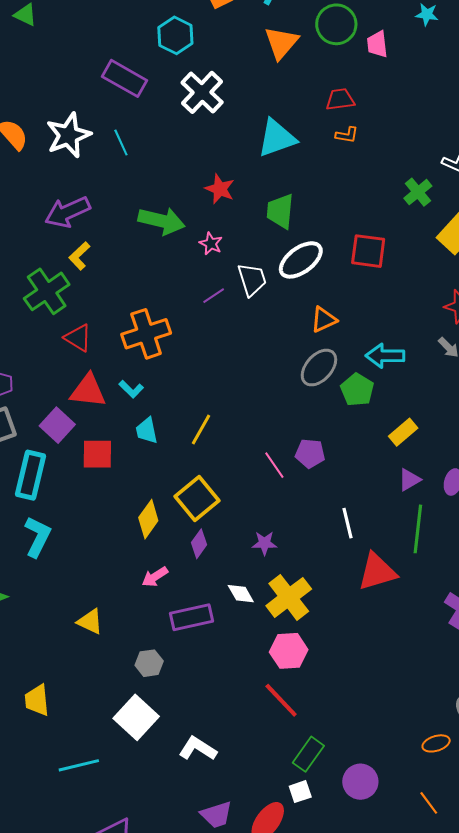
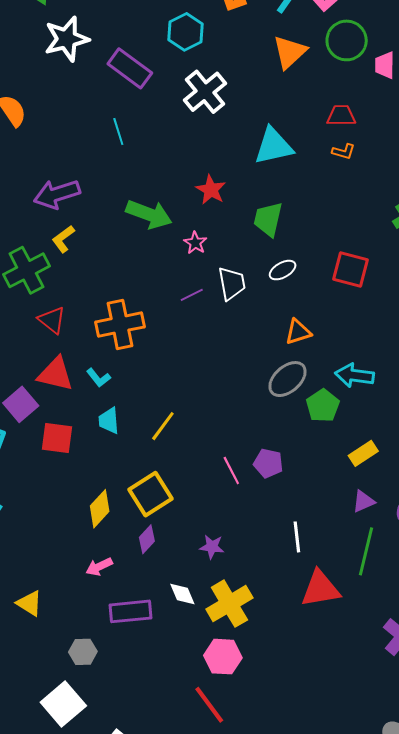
white star: (69, 135) -> (67, 39), moved
white ellipse: (301, 260) -> (283, 270), size x0.6

